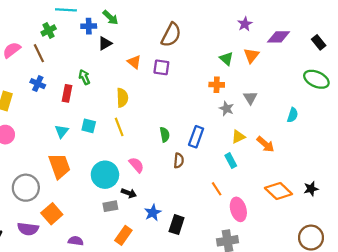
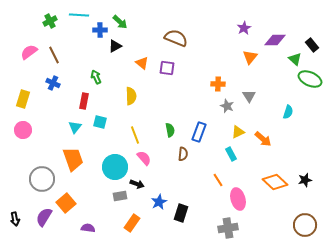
green cross: (49, 30) -> (50, 21), moved
brown semicircle: (171, 35) -> (176, 38), turned -95
green triangle: (226, 59) -> (295, 59), moved
red rectangle: (67, 93) -> (84, 101), moved
yellow line: (119, 127) -> (135, 135), moved
purple semicircle: (28, 229) -> (44, 217), turned 114

